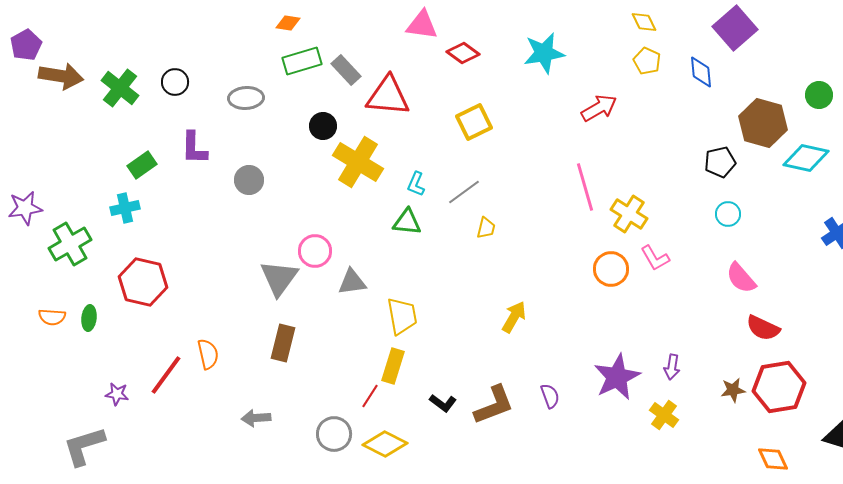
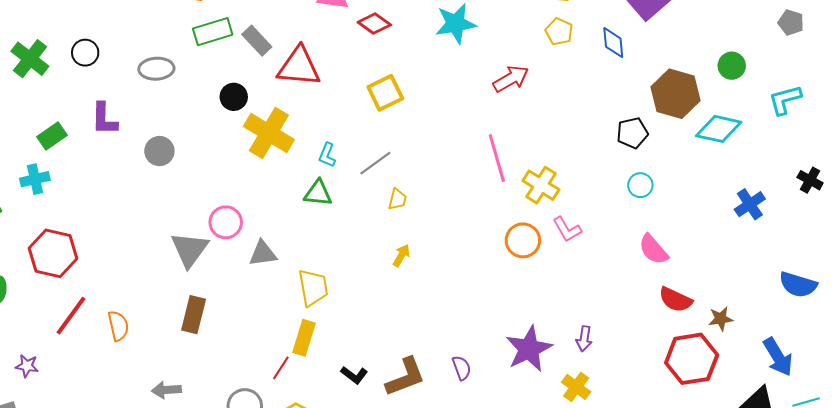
yellow arrow: (514, 317) -> (401, 255), moved, size x0.7
red line: (166, 375) -> (71, 316), moved
brown star: (733, 390) -> (721, 319), moved

